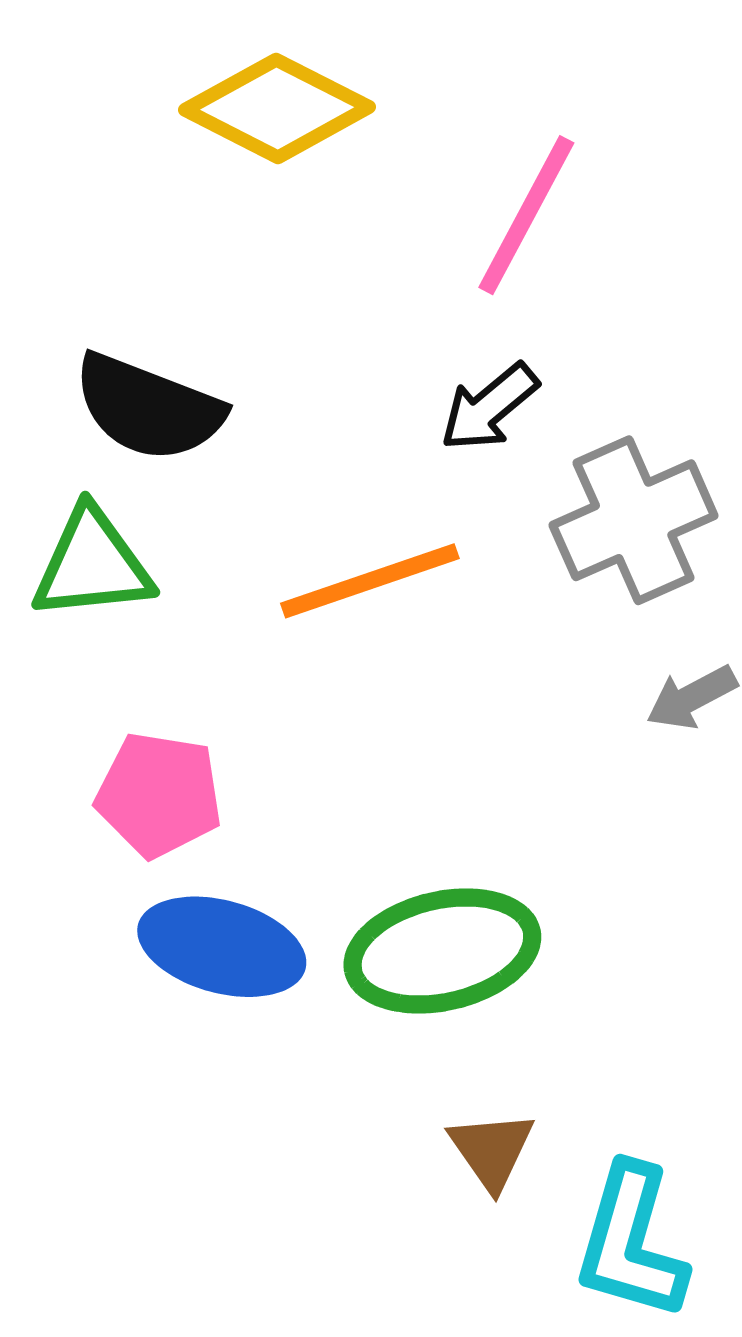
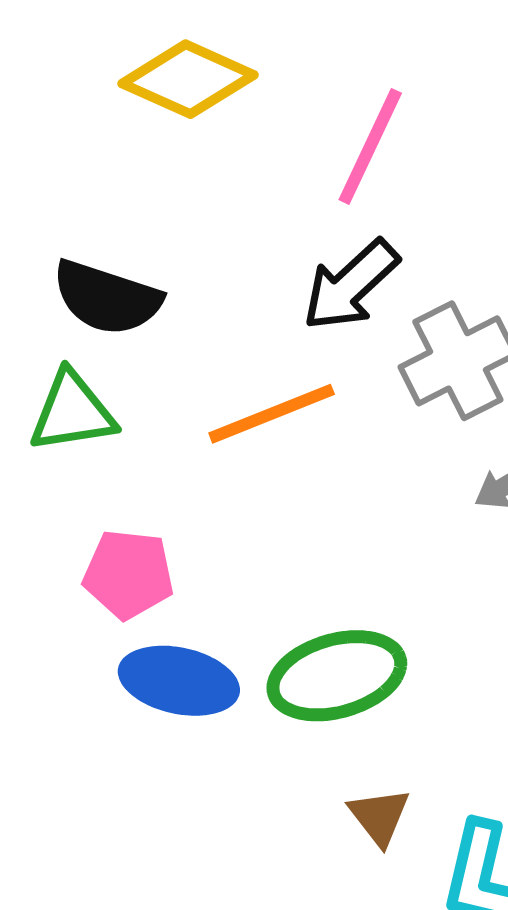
black arrow: (489, 407) -> (351, 285), size x1.4

